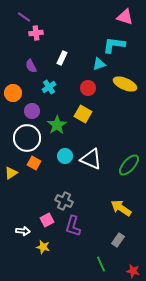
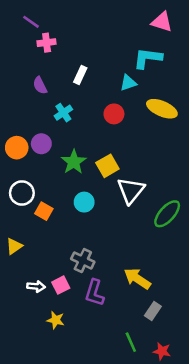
orange circle: (13, 93) -> (17, 148), moved
yellow square: (83, 114) -> (107, 166), moved, turned 30
white circle: (27, 138) -> (22, 193), moved, size x0.7
white triangle: (91, 159) -> (131, 190), moved, turned 45
yellow triangle: (11, 173) -> (14, 246), moved
yellow arrow: (121, 208) -> (137, 279), moved
white arrow: (23, 231) -> (36, 286), moved
red star: (133, 271) -> (162, 351), moved

